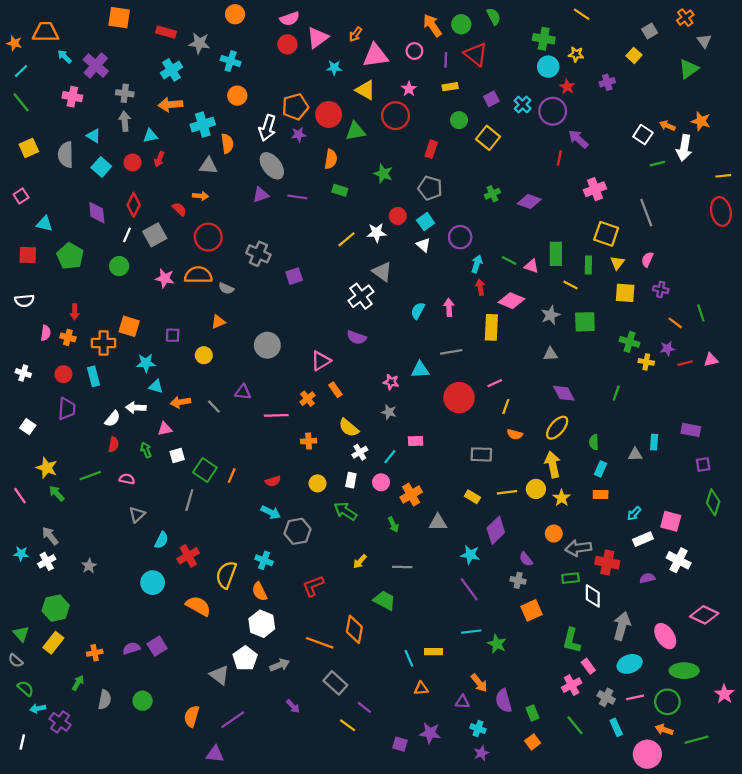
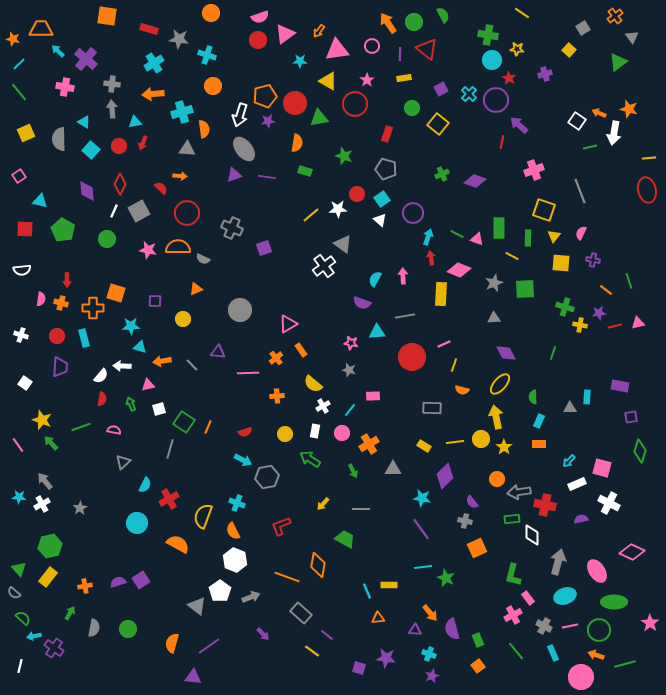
purple semicircle: (357, 337) -> (362, 303), moved

